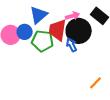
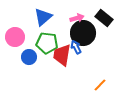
red trapezoid: (58, 30) -> (62, 55), moved
blue circle: (25, 32) -> (29, 57), moved

